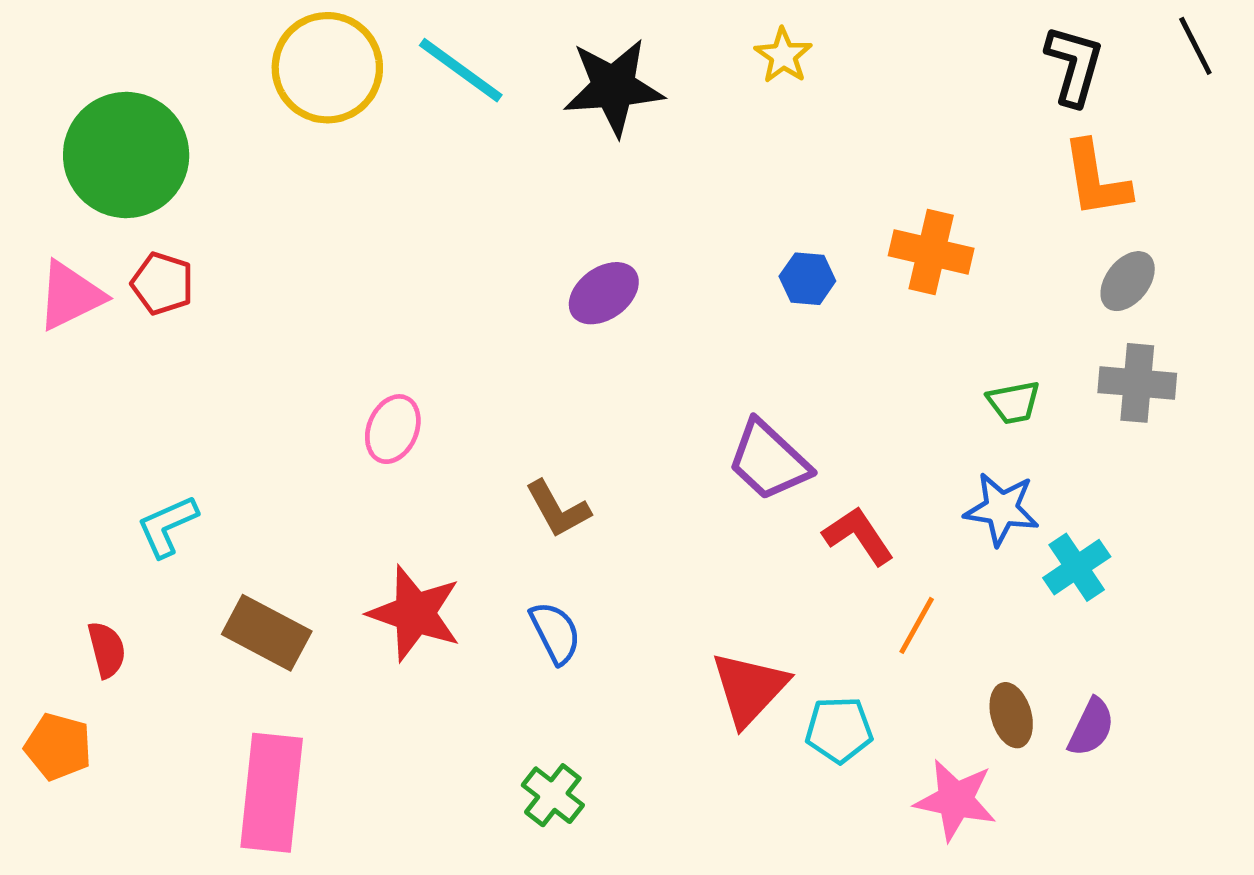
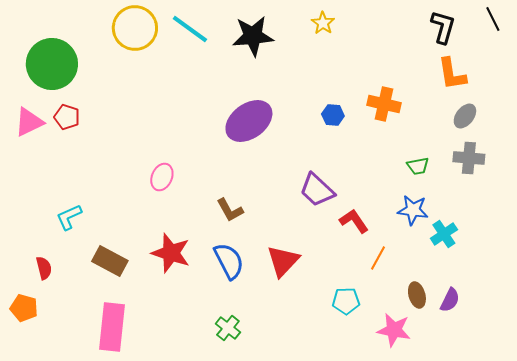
purple ellipse: (604, 293) -> (249, 121), size x1.6
blue semicircle: (555, 633) -> (229, 261), size x1.4
red triangle: (749, 688) -> (283, 261), moved

